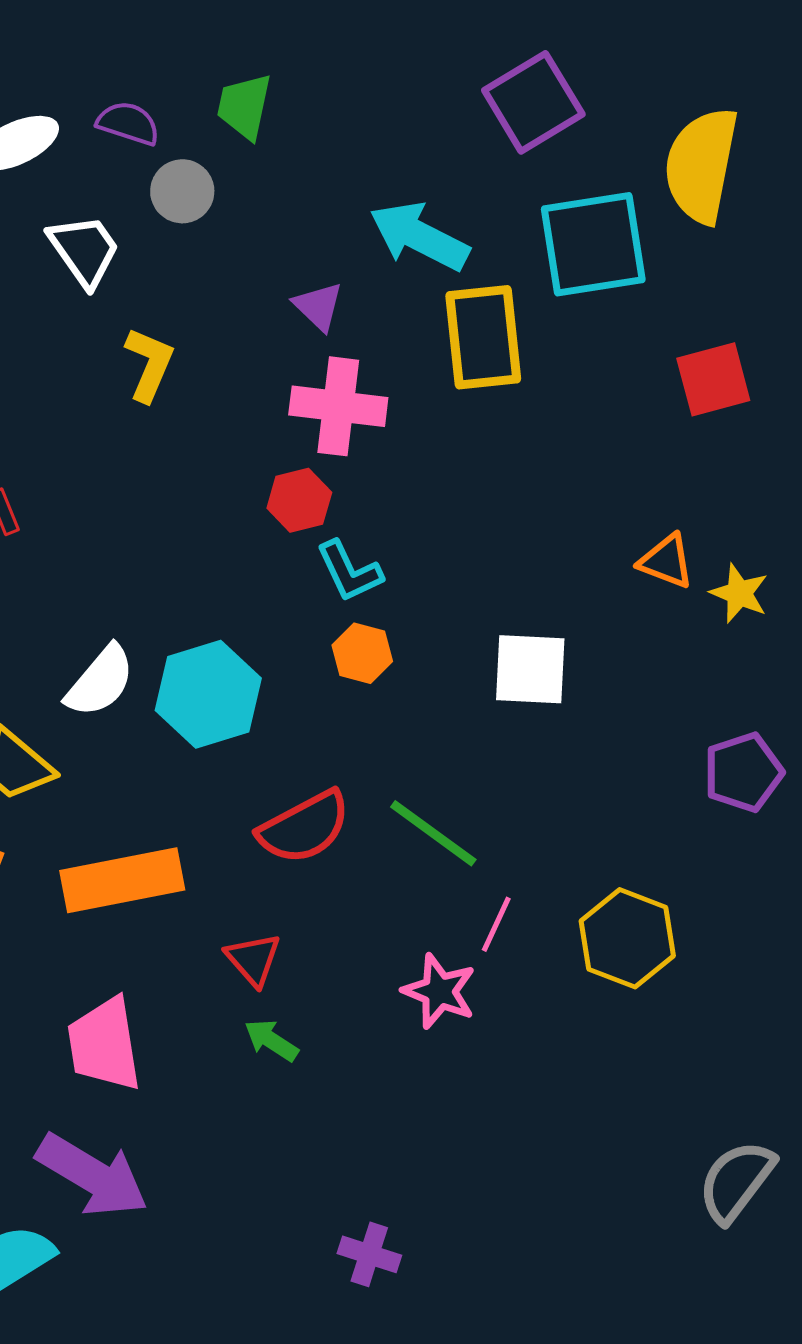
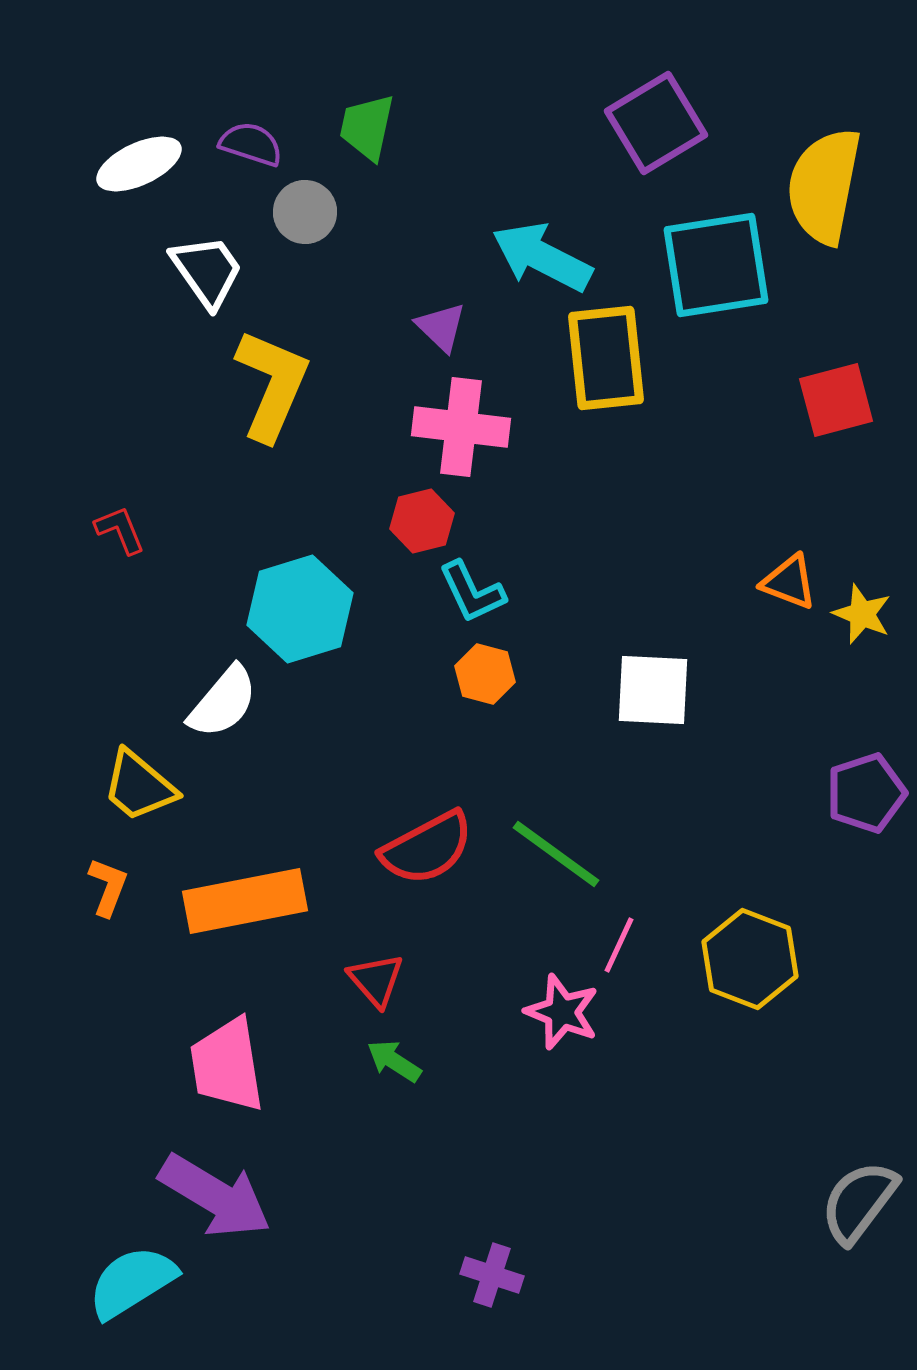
yellow L-shape: (149, 364) -> (272, 385), size x1.5
cyan hexagon: (208, 694) -> (300, 609), moved

